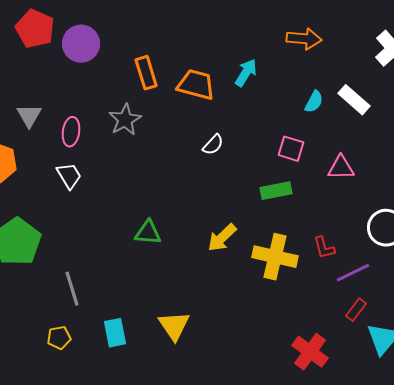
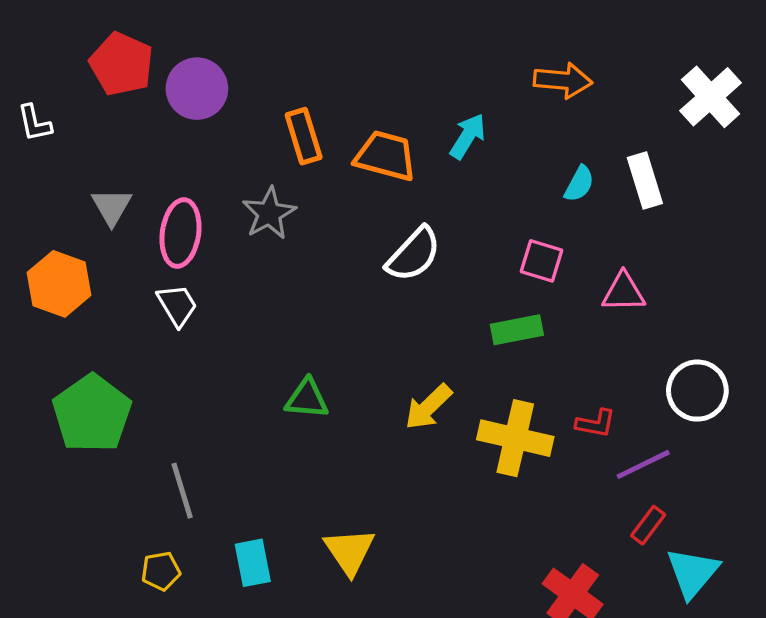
white rectangle: (354, 100) -> (645, 181), turned 32
pink ellipse: (71, 132) -> (180, 233), size x1.4
white semicircle: (213, 145) -> (414, 254), size x1.6
red L-shape: (324, 248) -> (596, 423), turned -65

